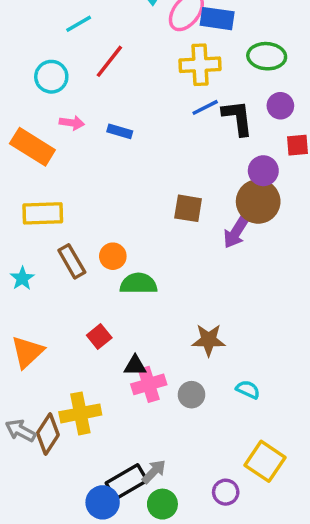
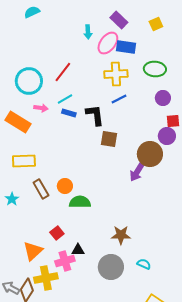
cyan line: (79, 24) -> (65, 99), moved
cyan circle: (51, 77) -> (29, 81), size x1.4
black L-shape: (238, 118) -> (95, 115), moved
purple circle: (263, 171) -> (167, 136), moved
brown square: (188, 208) -> (109, 139), moved
orange triangle: (27, 352) -> (33, 251), moved
pink cross: (149, 384) -> (65, 261), moved
gray circle: (191, 395) -> (111, 267), size x1.6

